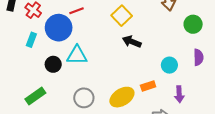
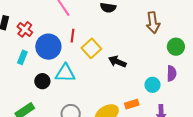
red line: (77, 11) -> (72, 36), moved, turned -64
yellow square: (122, 16) -> (91, 48), moved
purple semicircle: (198, 57) -> (172, 73), moved

